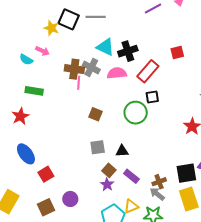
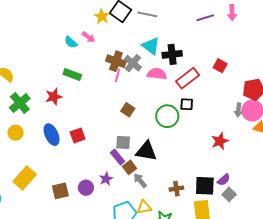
red square: (177, 52) -> (220, 66), turned 32
black triangle: (122, 151) -> (146, 151), size x1.6
red square: (46, 174) -> (78, 135), moved
purple rectangle: (131, 176) -> (117, 157), moved
purple star: (107, 185) -> (106, 179), moved
gray arrow: (157, 194) -> (140, 181), moved

